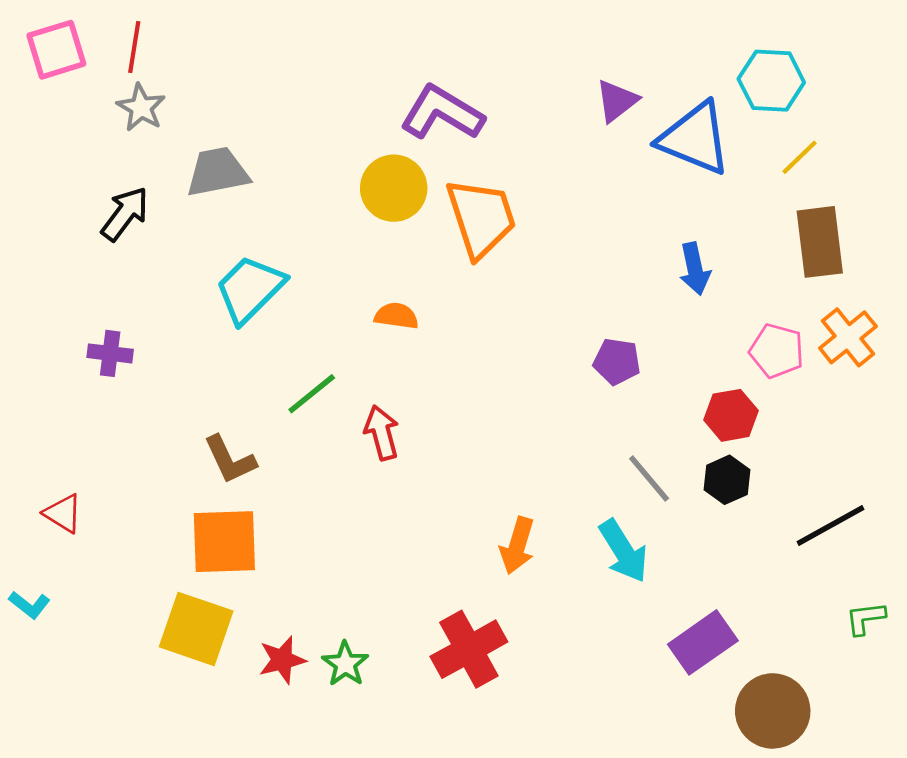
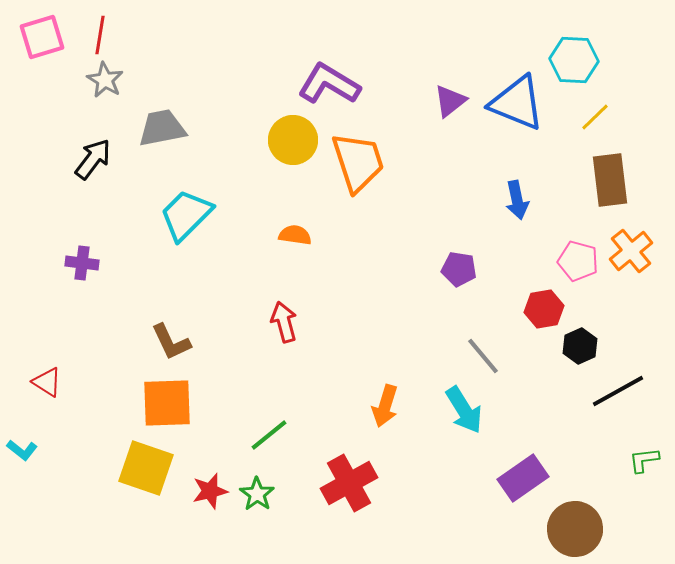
purple triangle: (617, 101) -> (450, 101), moved
green line: (312, 394) -> (269, 435), moved
black hexagon: (727, 480) -> (580, 346), moved

